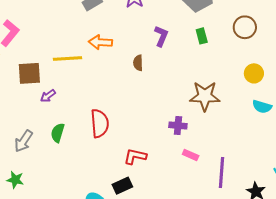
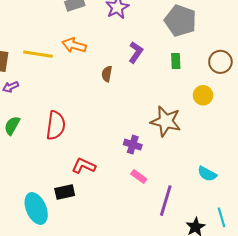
yellow circle: (254, 73) -> (203, 95), moved
cyan semicircle: (262, 107) -> (207, 174), moved

